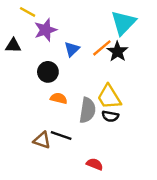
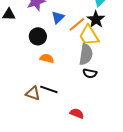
orange line: (102, 48) -> (77, 24), moved
yellow trapezoid: (109, 97) -> (89, 35), moved
gray semicircle: (87, 110) -> (86, 54), moved

